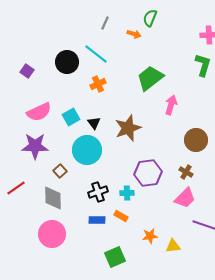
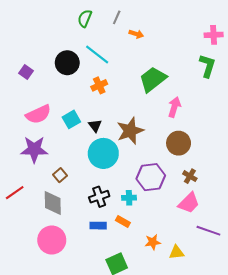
green semicircle: (150, 18) -> (85, 18), moved
gray line: (105, 23) -> (117, 17), moved
brown circle: (196, 140) -> (179, 143), moved
cyan circle: (87, 150) -> (103, 153), moved

